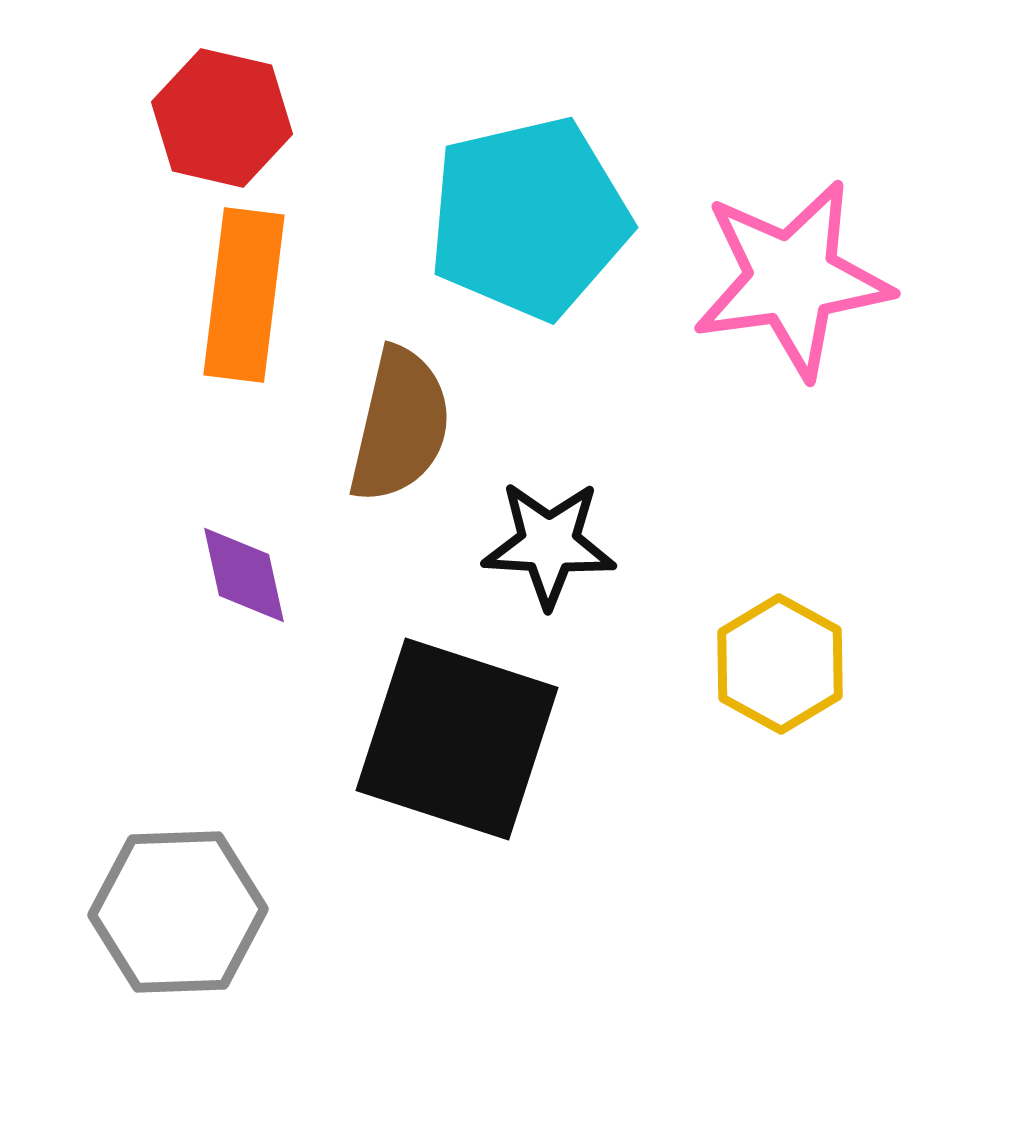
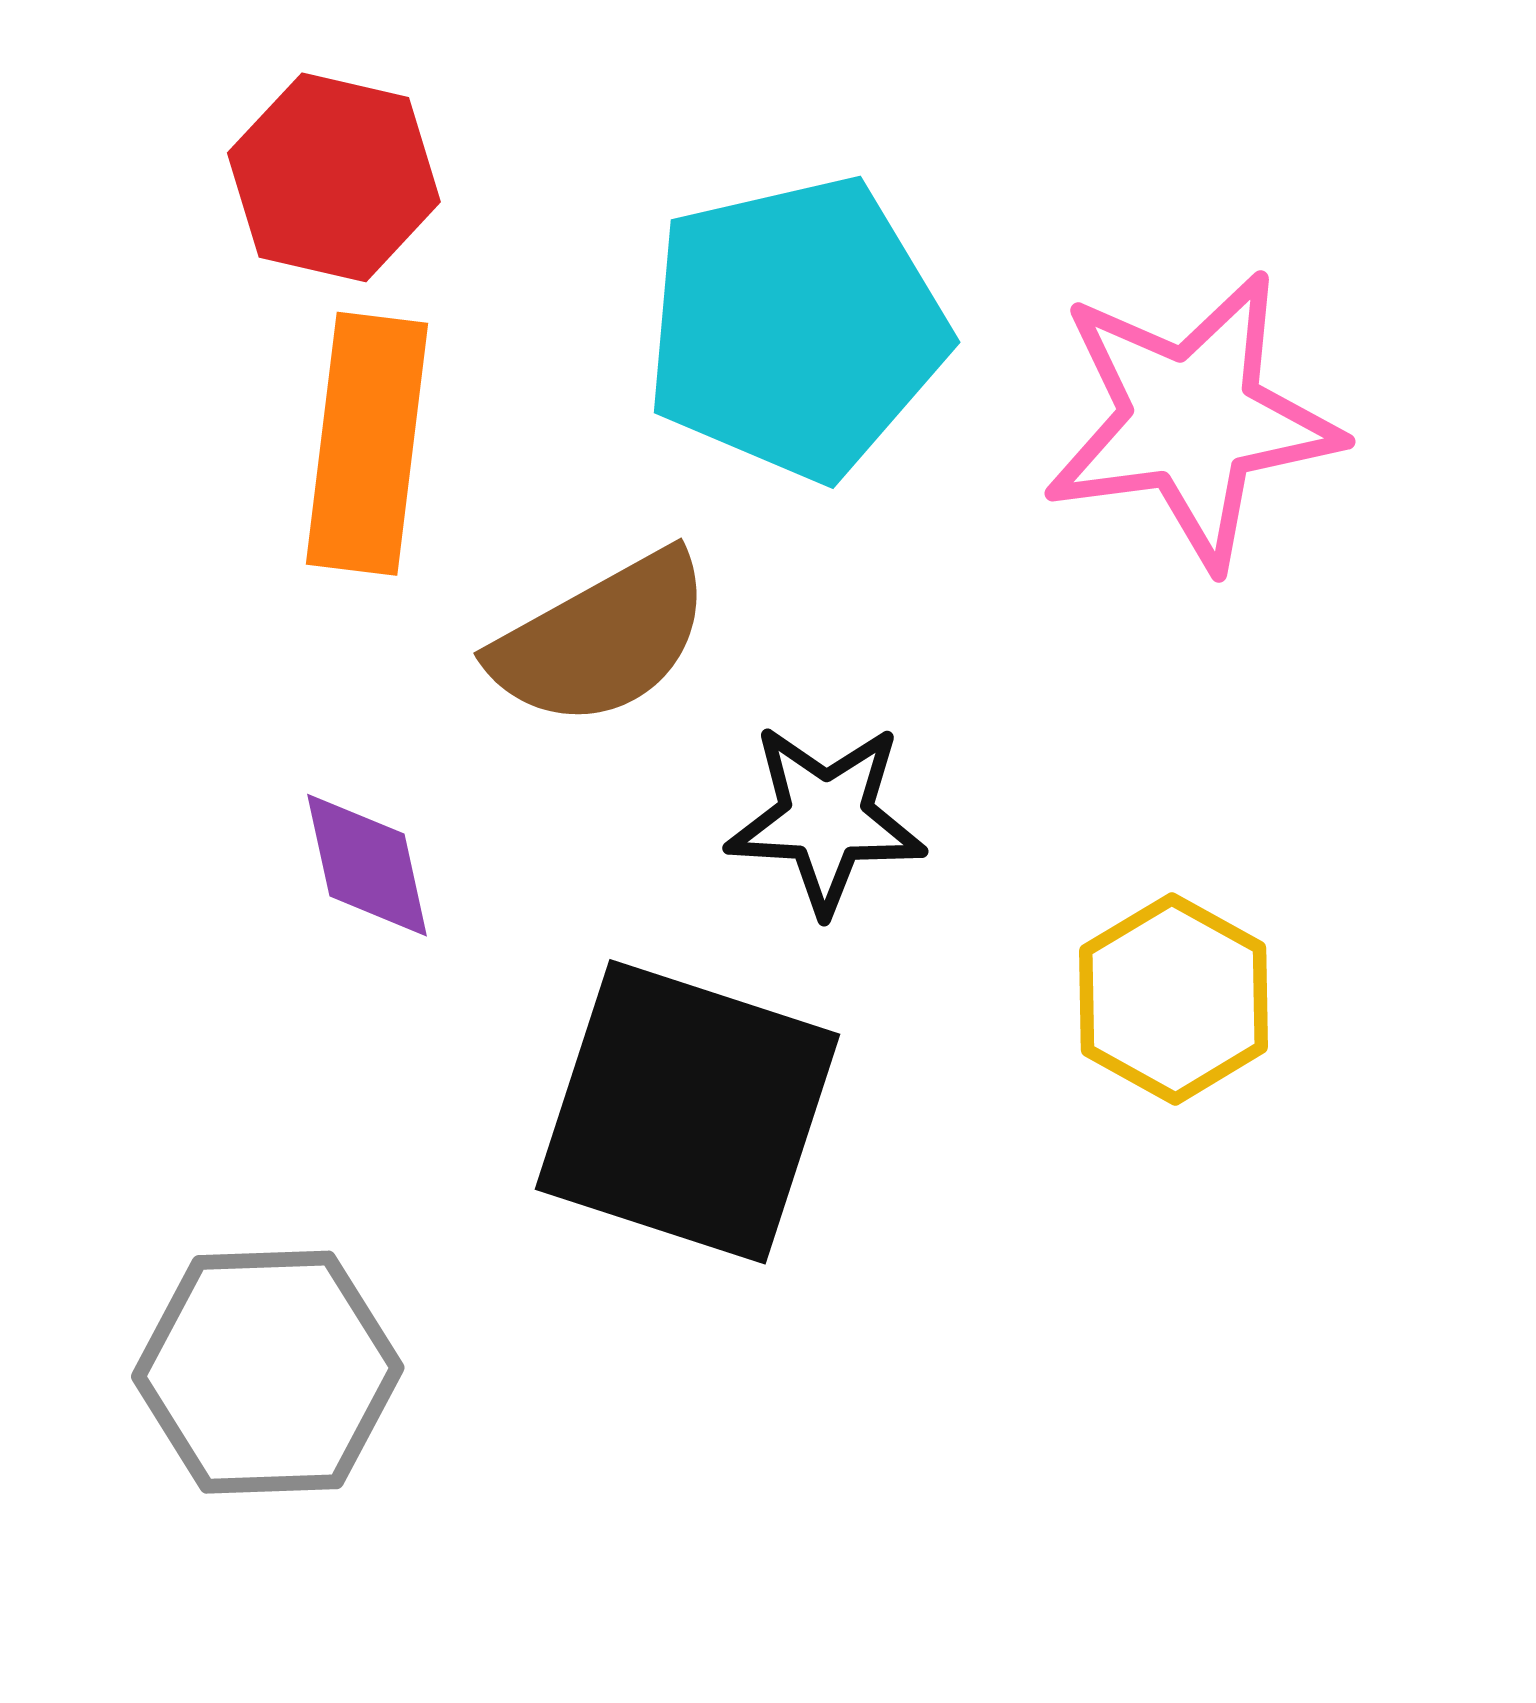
brown semicircle: (400, 425) -> (602, 639), turned 48

